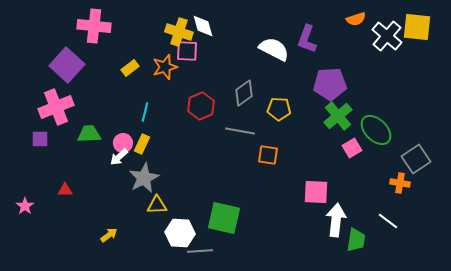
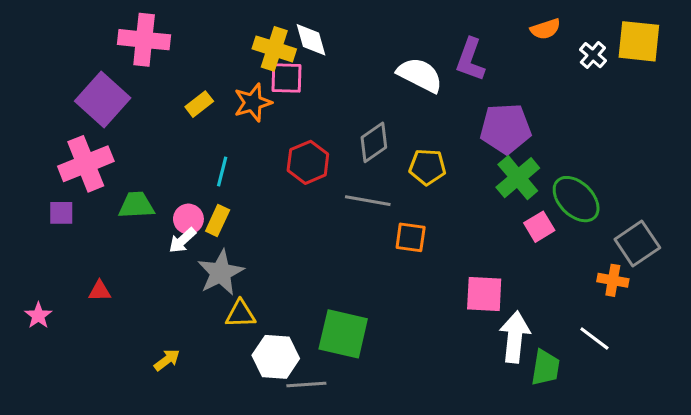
white cross: (387, 36) -> (593, 55), size x0.6

